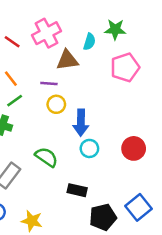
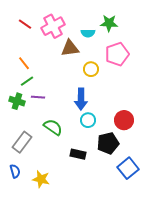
red line: (12, 42) -> (25, 24), moved
cyan semicircle: (89, 42) -> (88, 33), turned 72
purple line: (49, 83) -> (38, 97), moved
yellow circle: (56, 104) -> (91, 69), moved
black pentagon: (103, 217) -> (108, 143), moved

